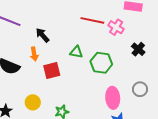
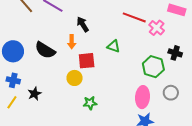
black cross: (138, 49) -> (175, 53), turned -32
green hexagon: (101, 63) -> (153, 67), moved
yellow circle: (33, 102) -> (75, 78), moved

